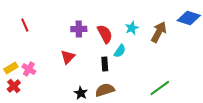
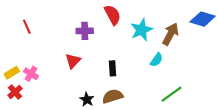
cyan star: (132, 28) -> (141, 30), size x1.5
red semicircle: (105, 34) -> (113, 15), moved
cyan semicircle: (120, 51) -> (156, 60), moved

